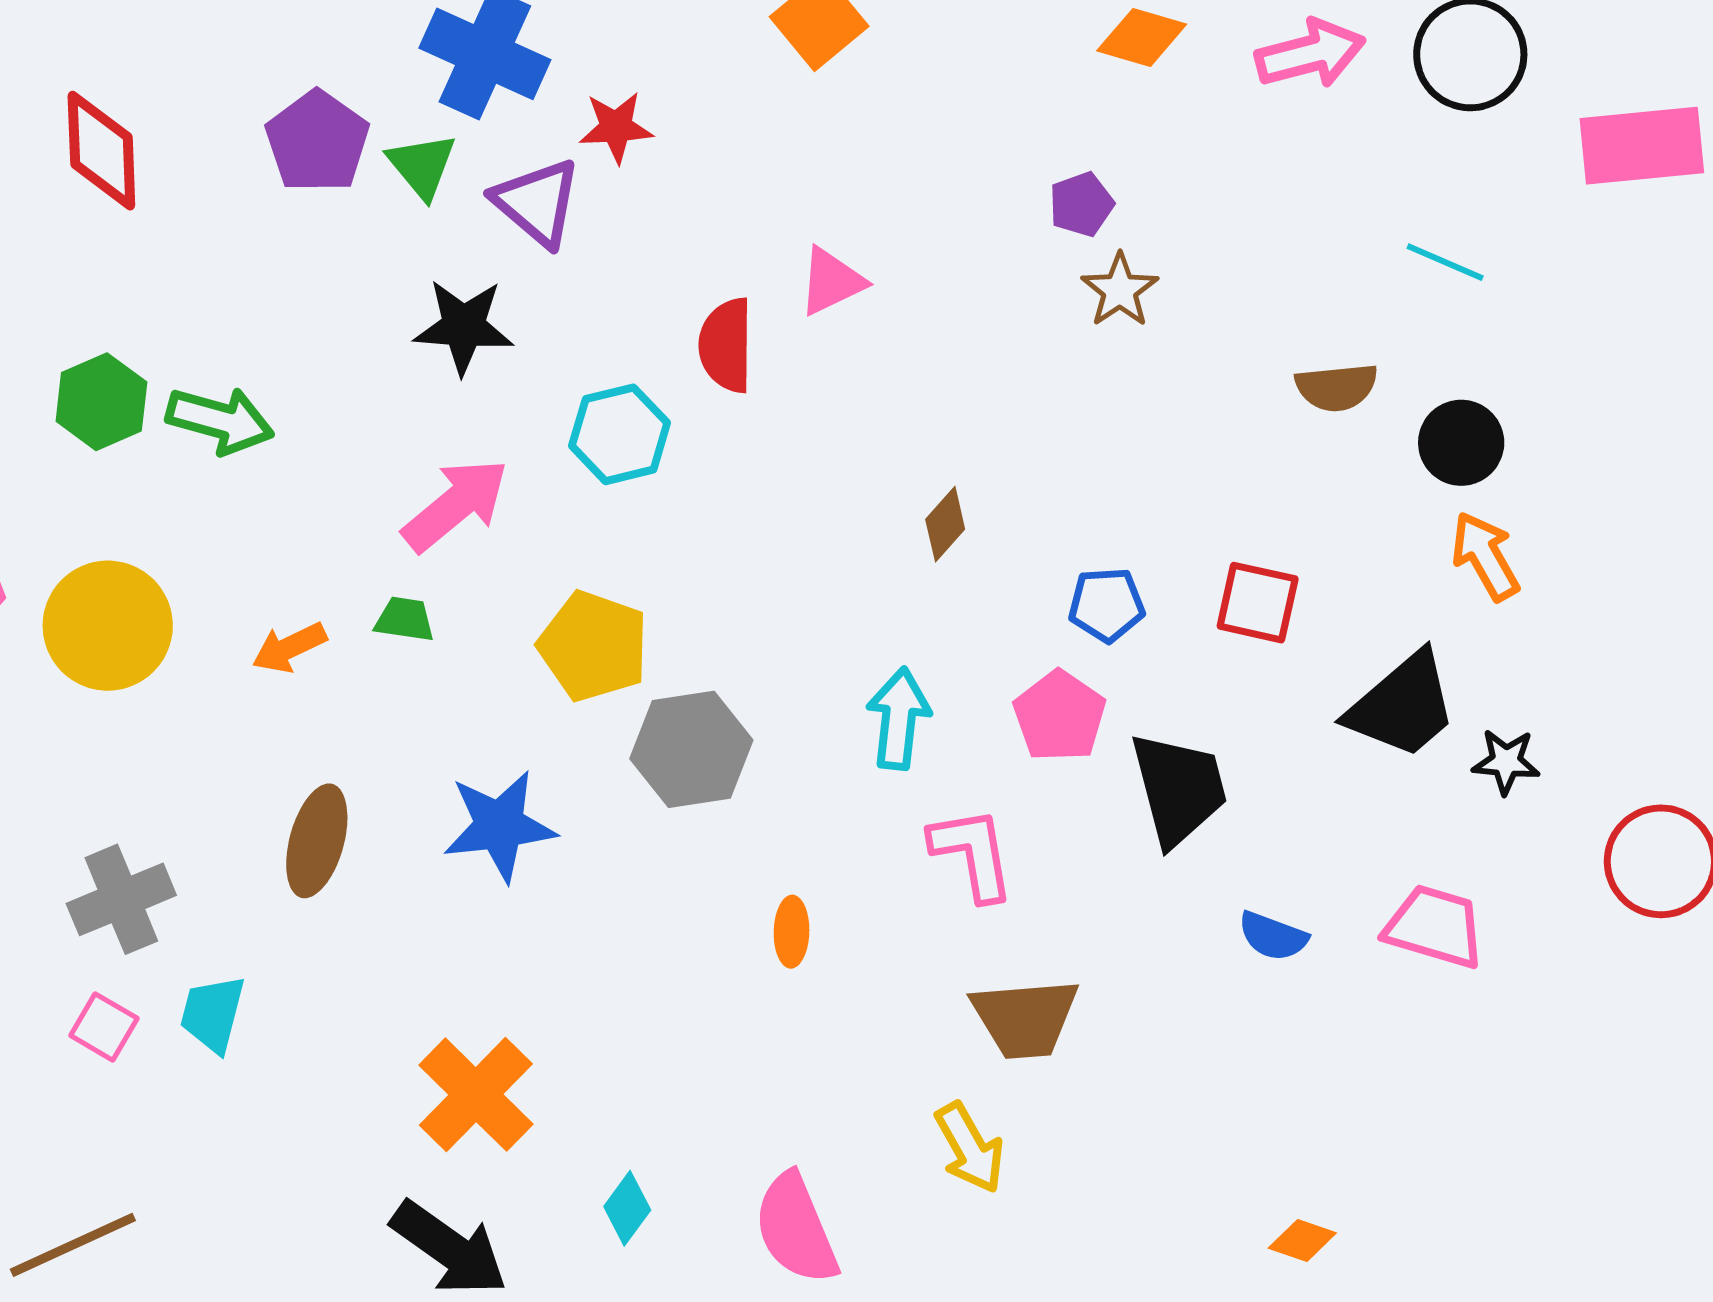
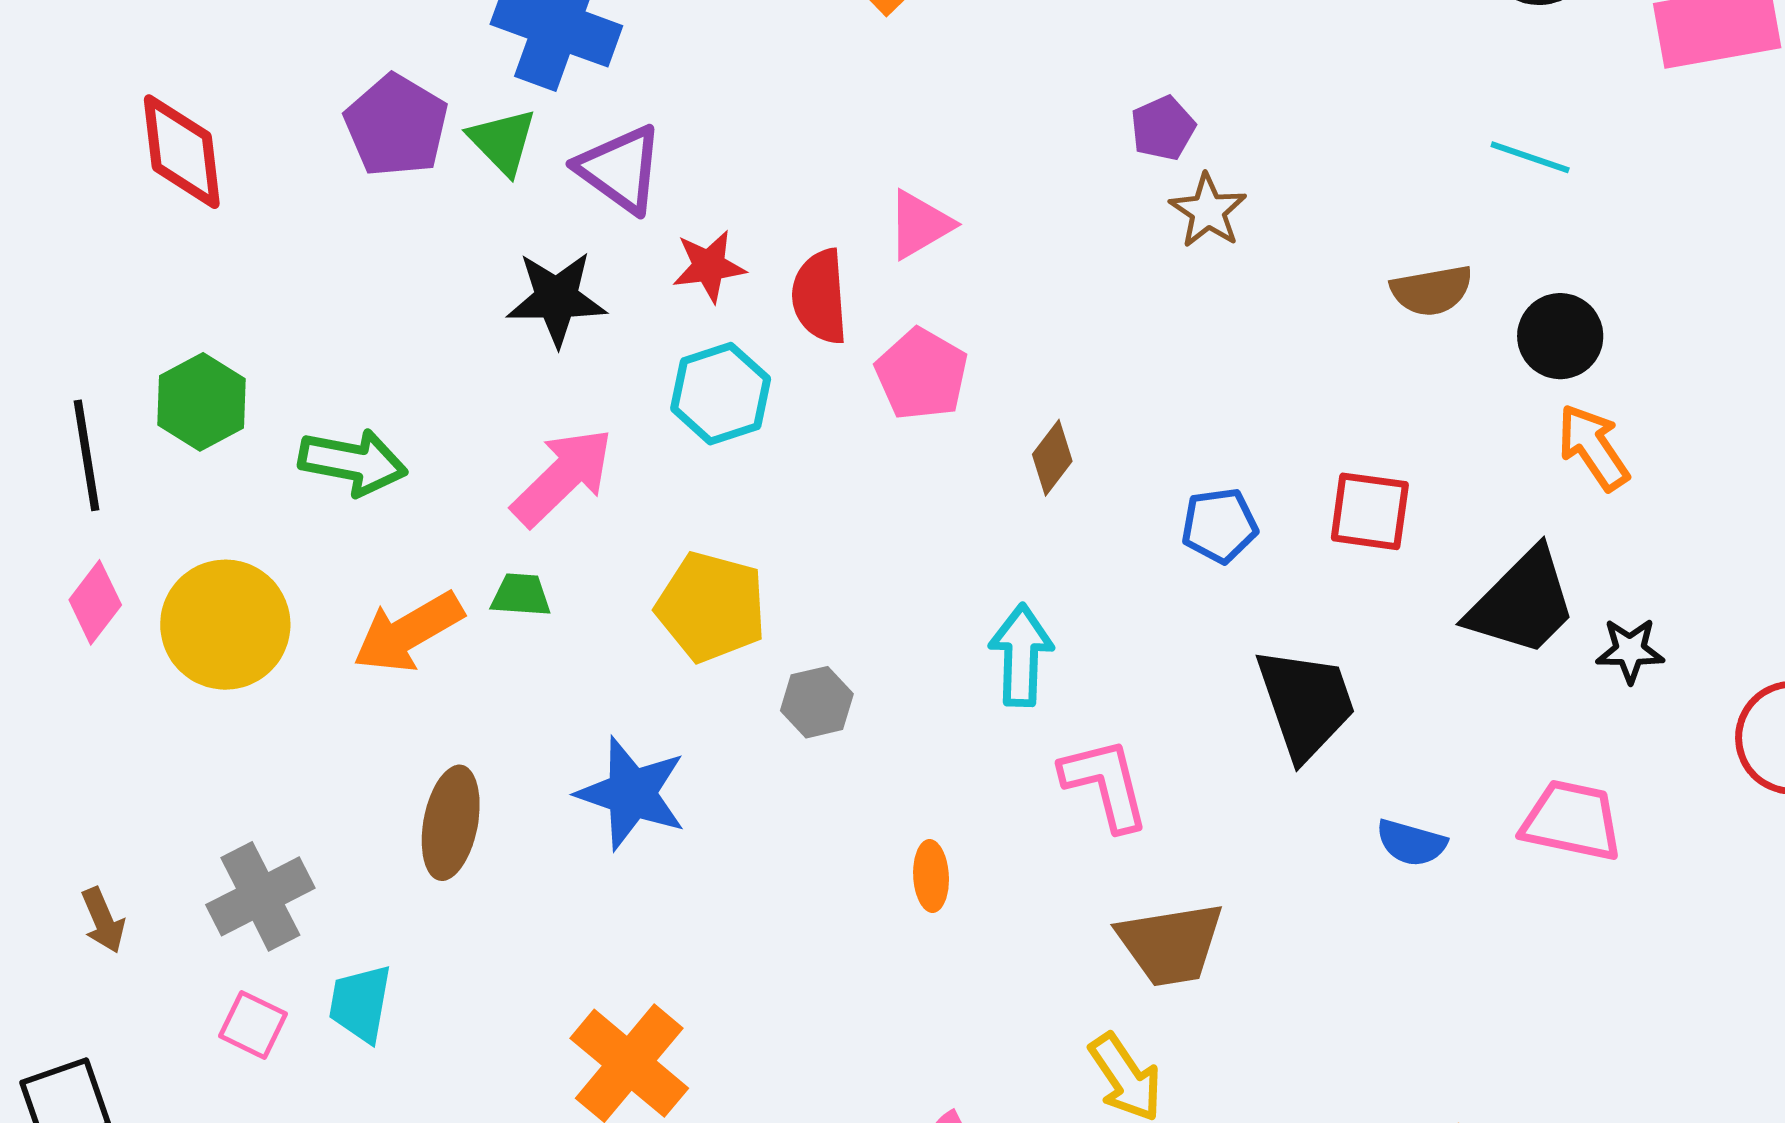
red star: (616, 127) -> (709, 266), moved
green arrow: (220, 420) -> (353, 462), moved
orange arrow: (289, 648) -> (408, 632), size x1.5
pink pentagon: (1060, 716) -> (922, 374), moved
gray hexagon: (691, 749) -> (817, 702), size x0.6
blue star: (499, 826) -> (632, 793), turned 30

